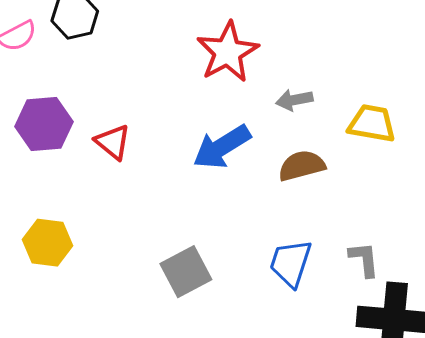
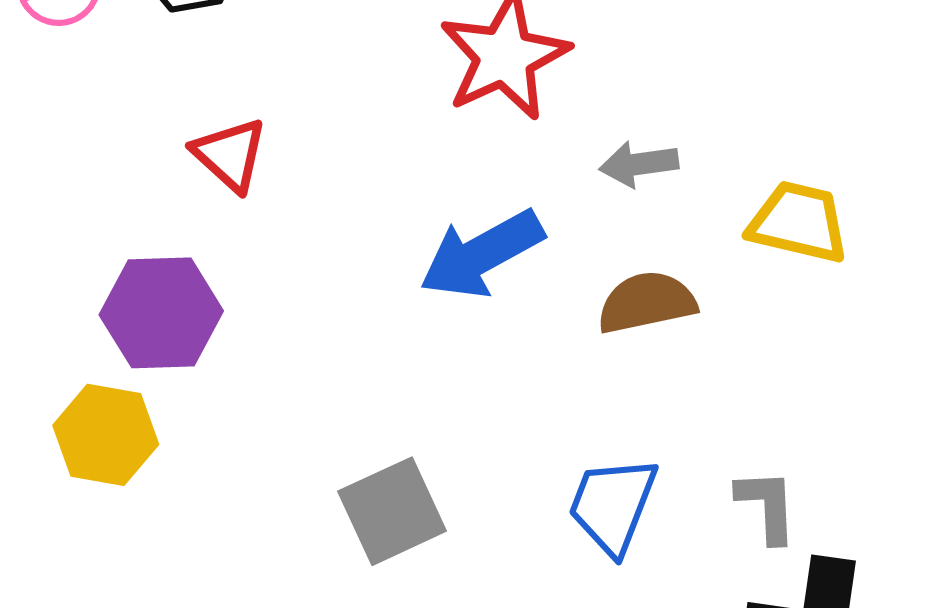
purple hexagon: (44, 124) -> (161, 313), moved
red triangle: (113, 142) -> (230, 155), moved

